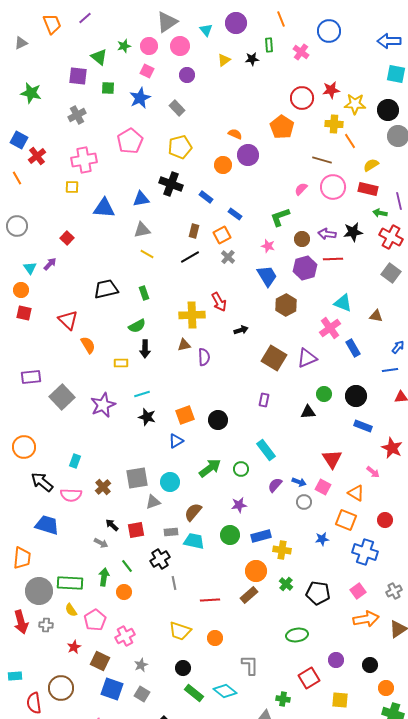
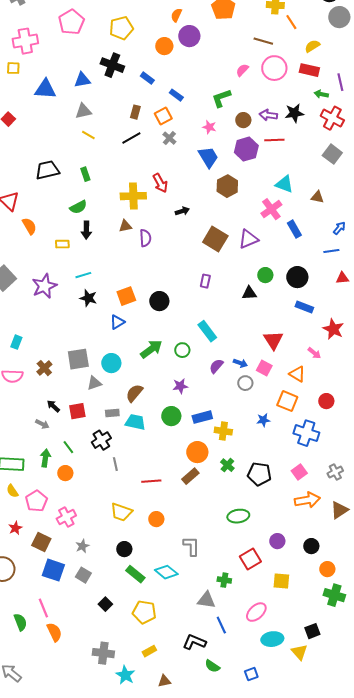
orange semicircle: (235, 134) -> (176, 15), turned -88

